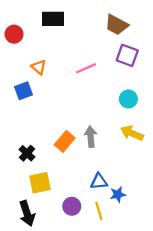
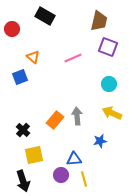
black rectangle: (53, 19) -> (45, 16), turned 30
brown trapezoid: (117, 25) -> (99, 21), turned -105
blue triangle: (99, 182) -> (74, 159), moved
blue star: (118, 194) -> (100, 141), moved

